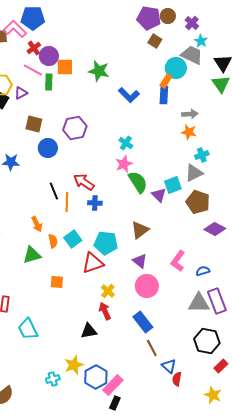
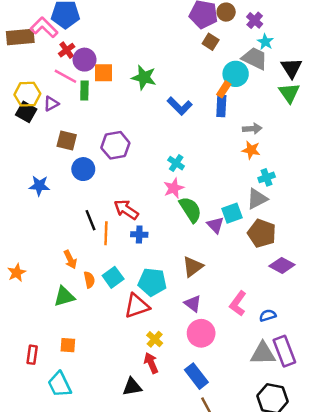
orange square: (57, 282) -> (68, 345), moved

